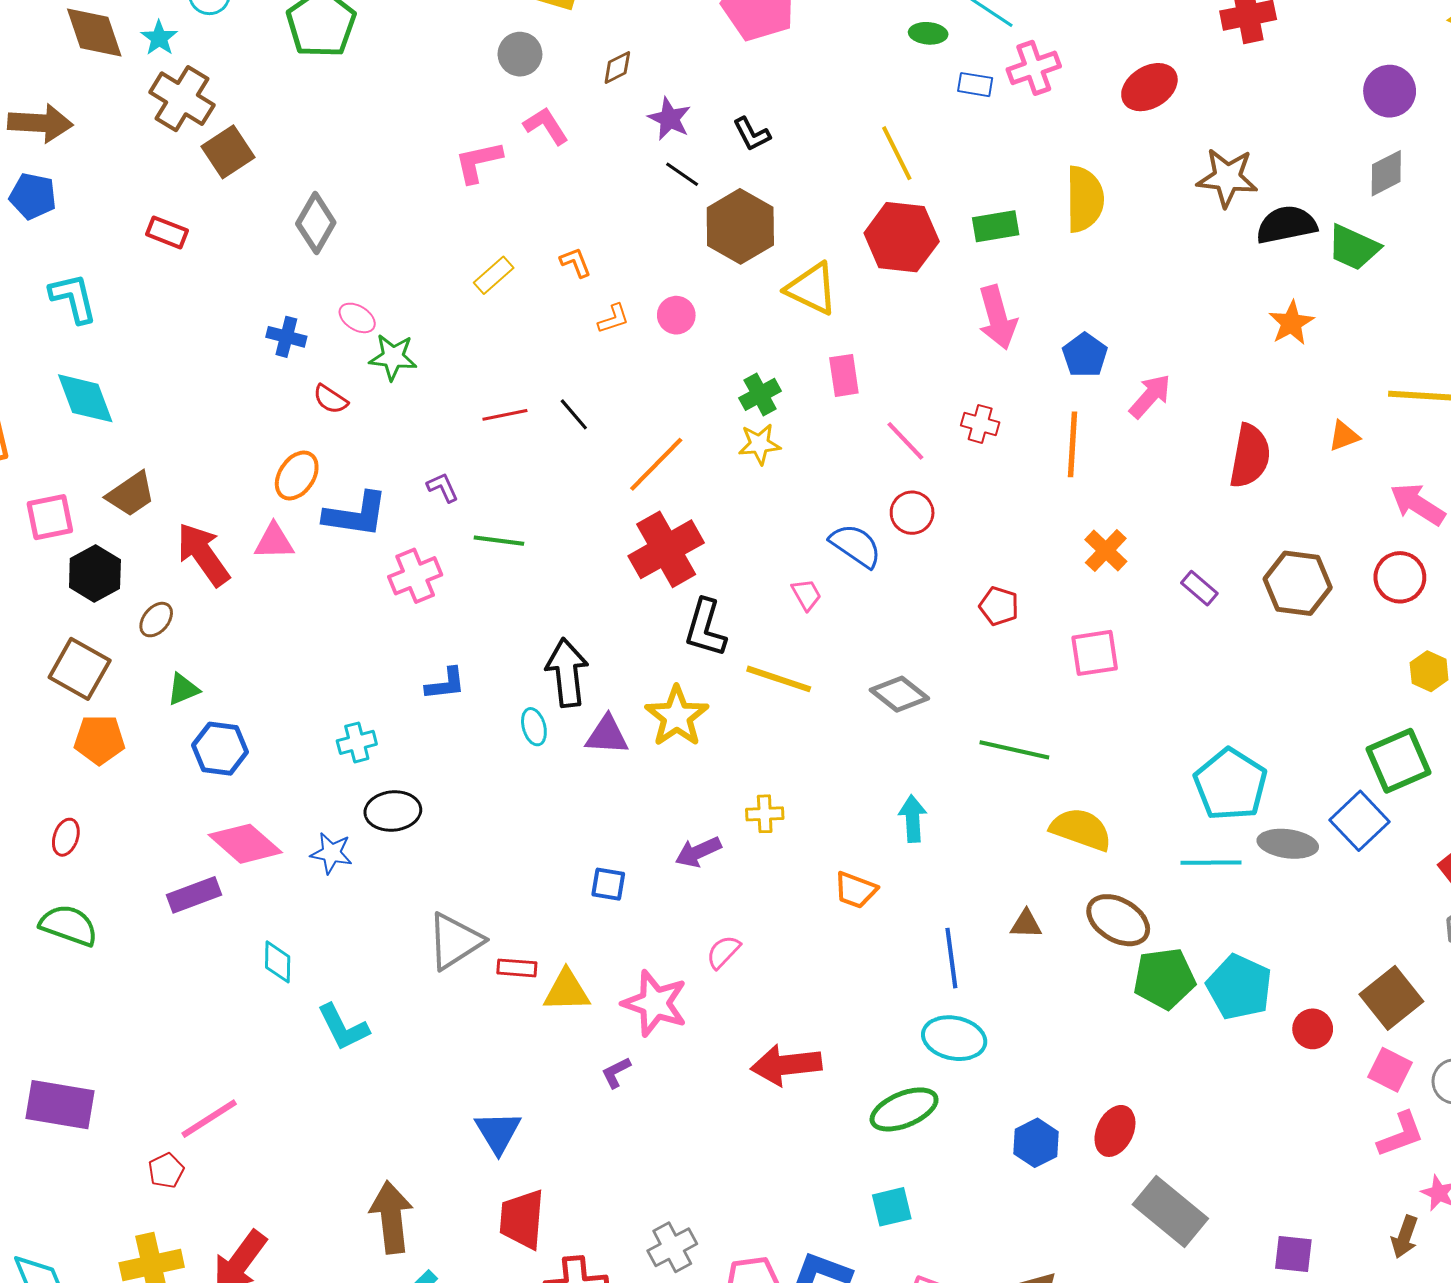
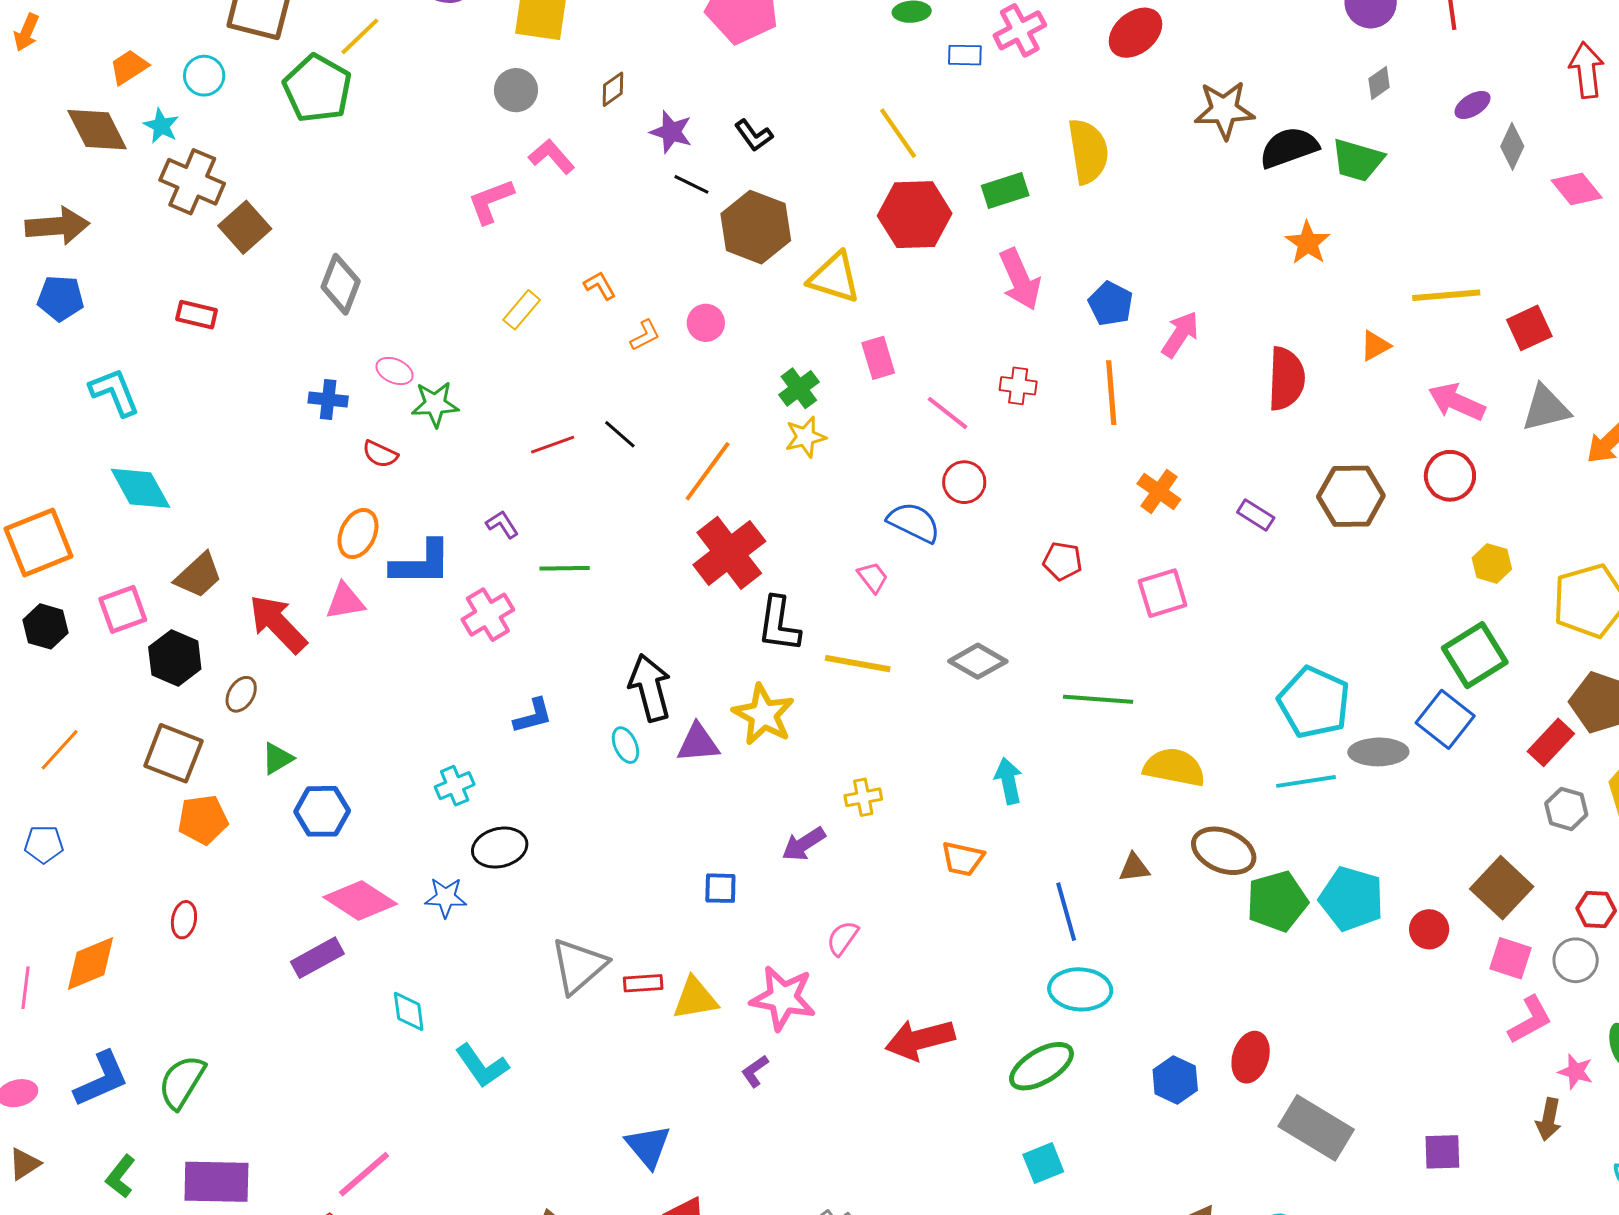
gray diamond: (1386, 173) -> (1379, 83), size x0.7
green semicircle: (69, 925) -> (182, 1082), moved, turned -70

